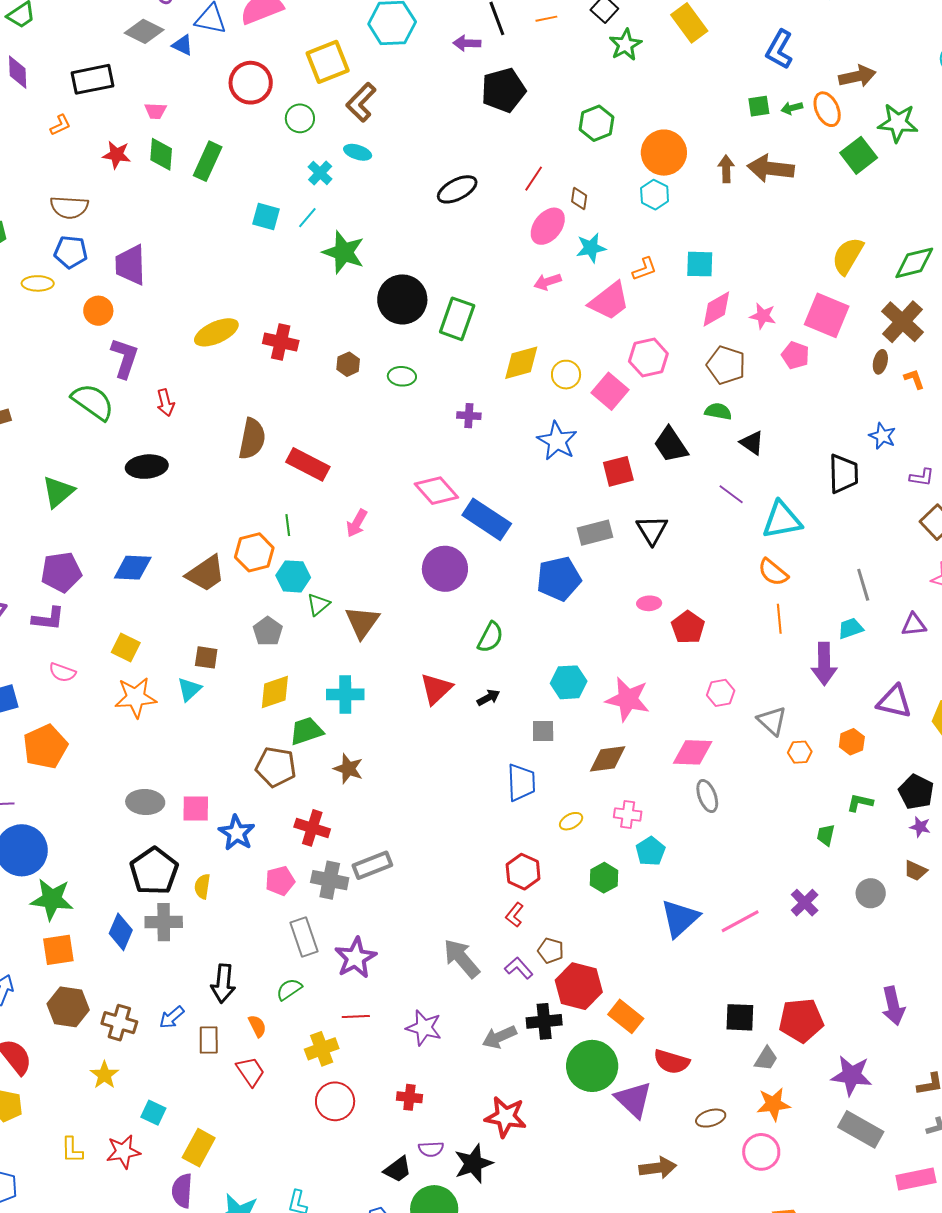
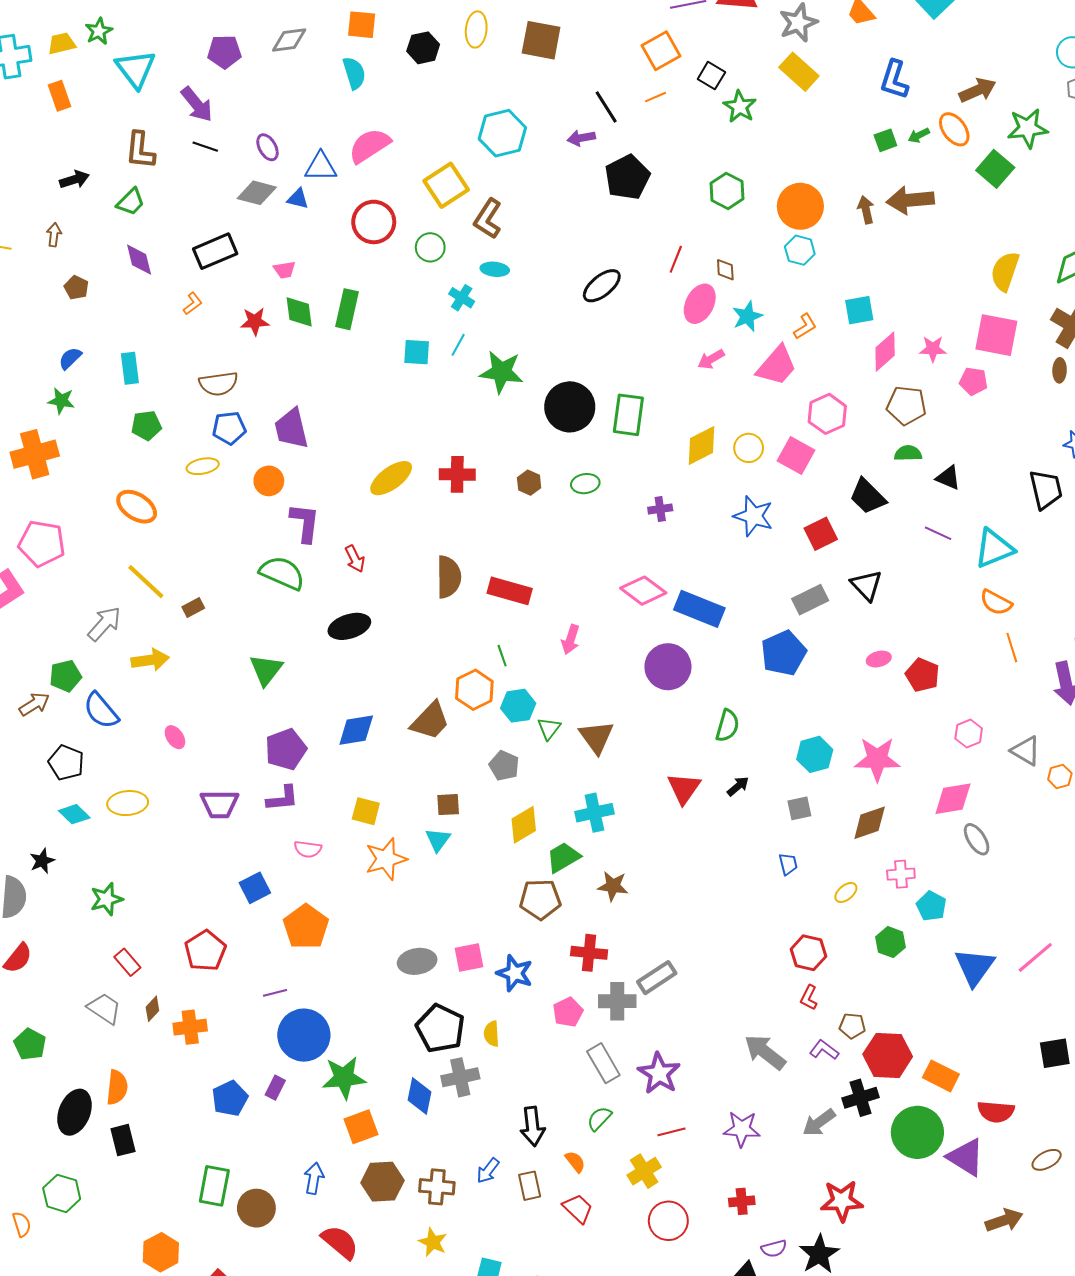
blue trapezoid: (521, 782) -> (788, 864), size x0.6

